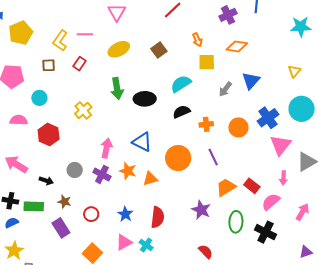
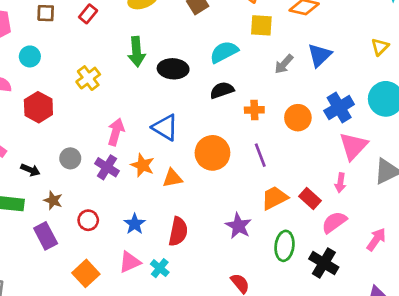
pink arrow: (283, 178) -> (340, 183), moved

